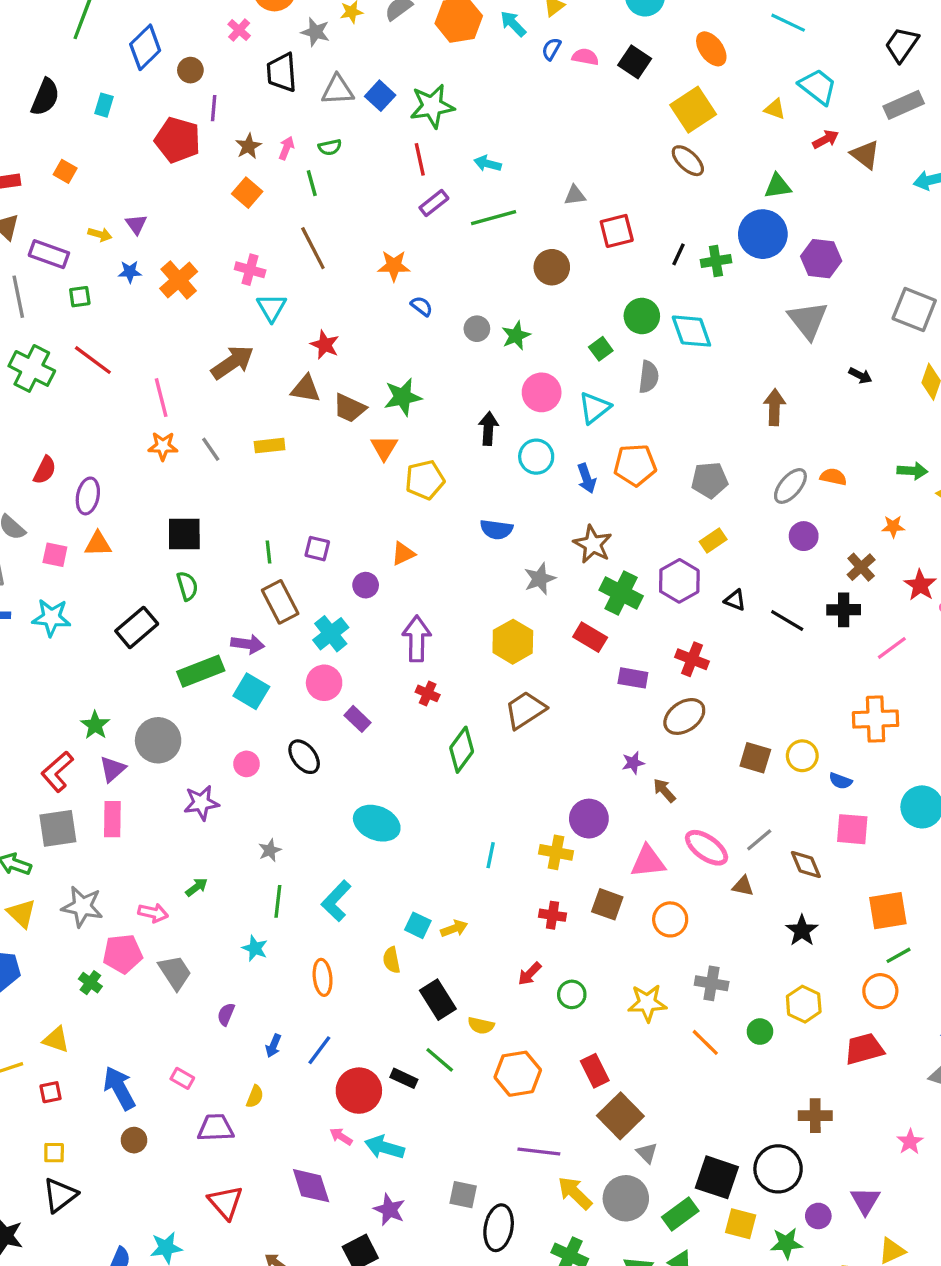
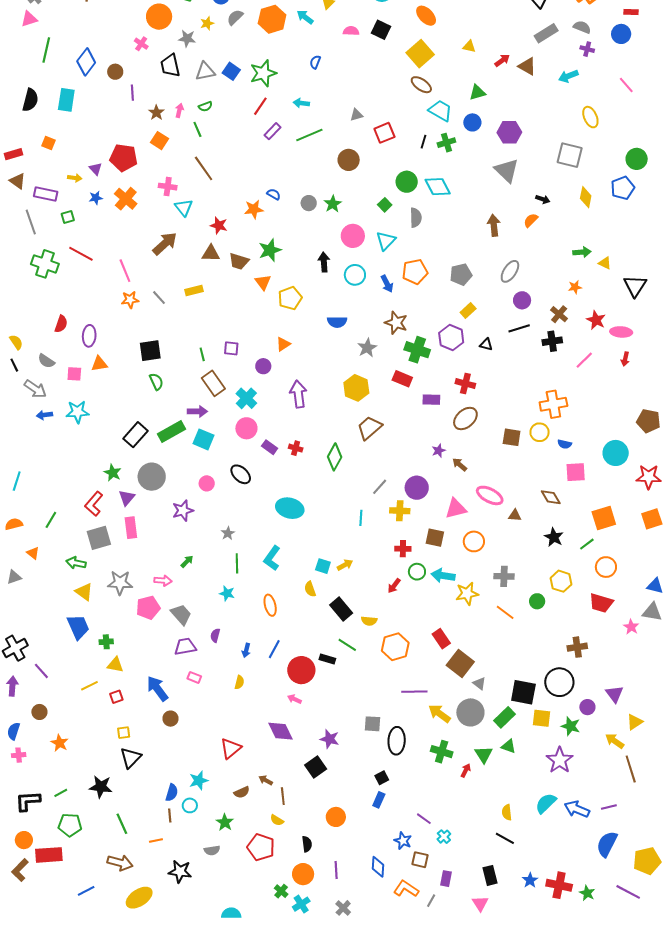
blue semicircle: (551, 49) -> (315, 62), moved
cyan trapezoid: (818, 87) -> (440, 111), moved
cyan rectangle: (104, 105) -> (66, 100), size x1.6
red pentagon: (178, 140) -> (124, 158), moved
red line: (420, 159) -> (260, 106), turned 54
blue circle: (763, 234) -> (472, 122), size x0.6
orange star: (394, 266) -> (254, 209), moved
orange semicircle: (833, 477) -> (531, 220), moved, turned -49
black line: (787, 620) -> (519, 328), moved, turned -40
black rectangle: (137, 627) -> (136, 435), moved
red cross: (428, 693) -> (296, 448), moved
orange cross: (876, 719) -> (553, 404), moved
gray line: (759, 840) -> (380, 487), moved
green line: (899, 955) -> (587, 544), moved
green cross: (90, 983) -> (106, 642), moved, turned -32
green circle: (572, 994) -> (417, 572), moved
red trapezoid: (864, 1049) -> (601, 603), turned -140
purple trapezoid: (216, 1128) -> (185, 646), moved
pink star: (910, 1142) -> (631, 627), moved
cyan arrow: (385, 1147) -> (443, 576), moved
red triangle: (226, 1202) -> (231, 748), turned 40
green star: (786, 1243) -> (571, 726), turned 30

